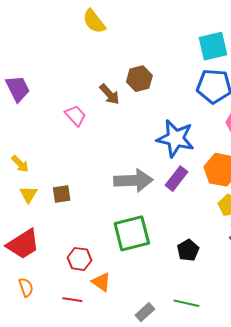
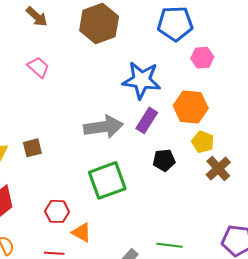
brown hexagon: (139, 79) -> (99, 23), size x1.5
brown arrow: (110, 94) -> (37, 17), moved
black pentagon: (188, 250) -> (164, 160), moved, turned 30

